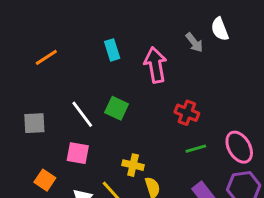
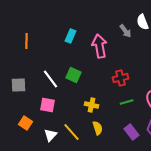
cyan rectangle: (112, 50) -> (71, 36), turned 40
orange line: (46, 57) -> (27, 41), turned -56
red cross: (187, 113) -> (121, 78), turned -35
yellow cross: (133, 165) -> (92, 105), moved

